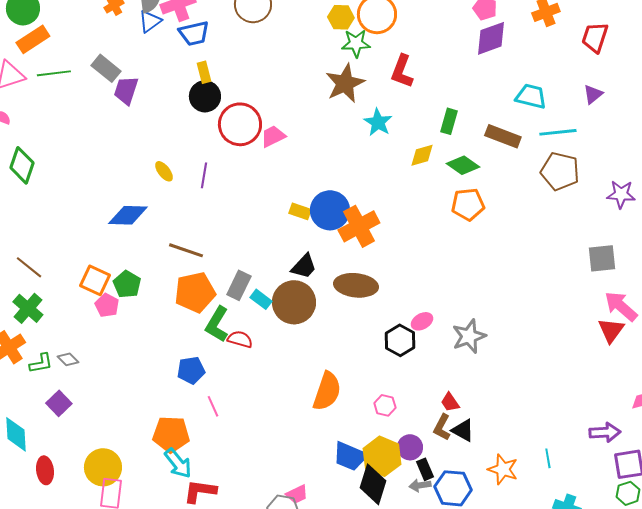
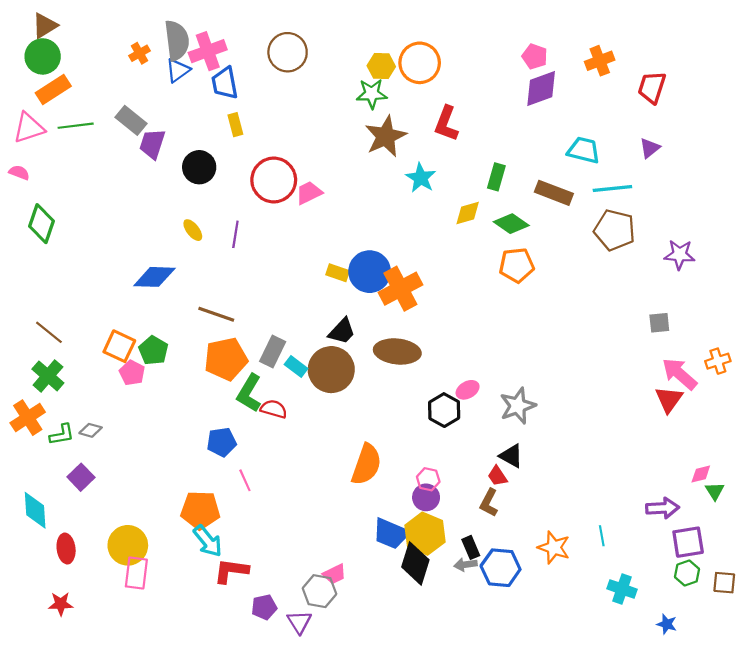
blue trapezoid: (194, 33) -> (225, 83), turned 92
green star: (356, 43) -> (372, 94), moved
black circle: (205, 96) -> (199, 167), moved
gray square: (602, 258) -> (659, 323), size x0.7
gray diamond: (68, 359) -> (91, 430), turned -30
black triangle: (463, 430) -> (511, 456), moved
purple circle: (410, 447) -> (426, 497), moved

